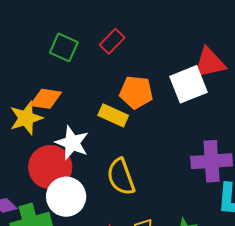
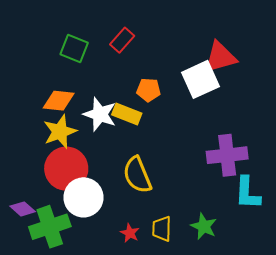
orange pentagon: (136, 92) -> (149, 90), size x0.7
yellow star: (26, 118) -> (60, 132), moved
white star: (72, 143) -> (100, 114), moved

